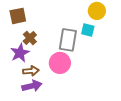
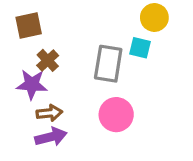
purple star: (20, 53) -> (32, 84), turned 30
pink circle: (60, 63) -> (116, 115), moved

